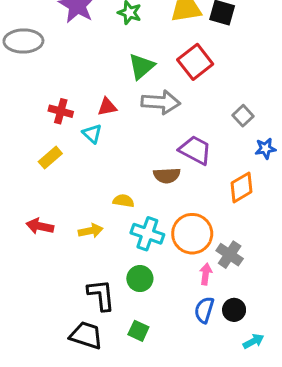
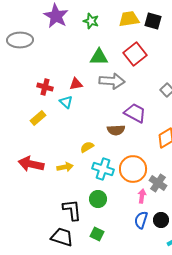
green triangle: (141, 66) -> (99, 57), turned 42
yellow semicircle: (123, 201) -> (87, 147), turned -40
red arrow: (40, 226) -> (31, 164), size x1.4

